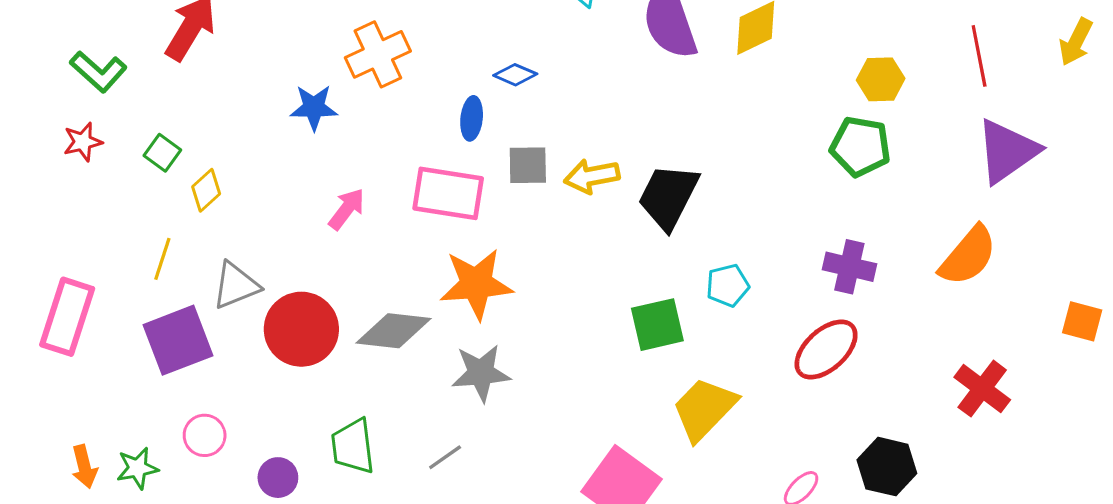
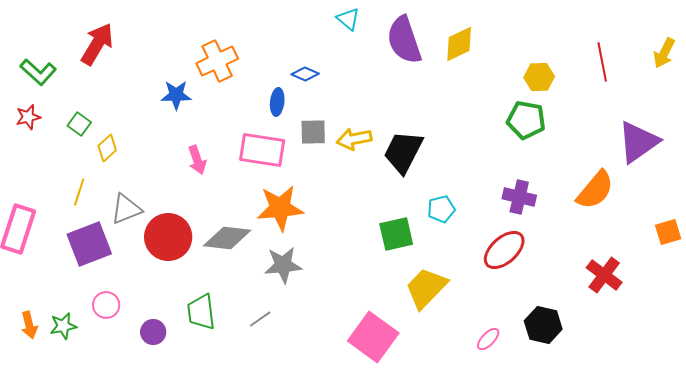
purple triangle: (1007, 151) -> (638, 142), moved
pink arrow: (347, 209) -> (197, 160), turned 124
orange square: (1082, 321) -> (668, 232), turned -32

